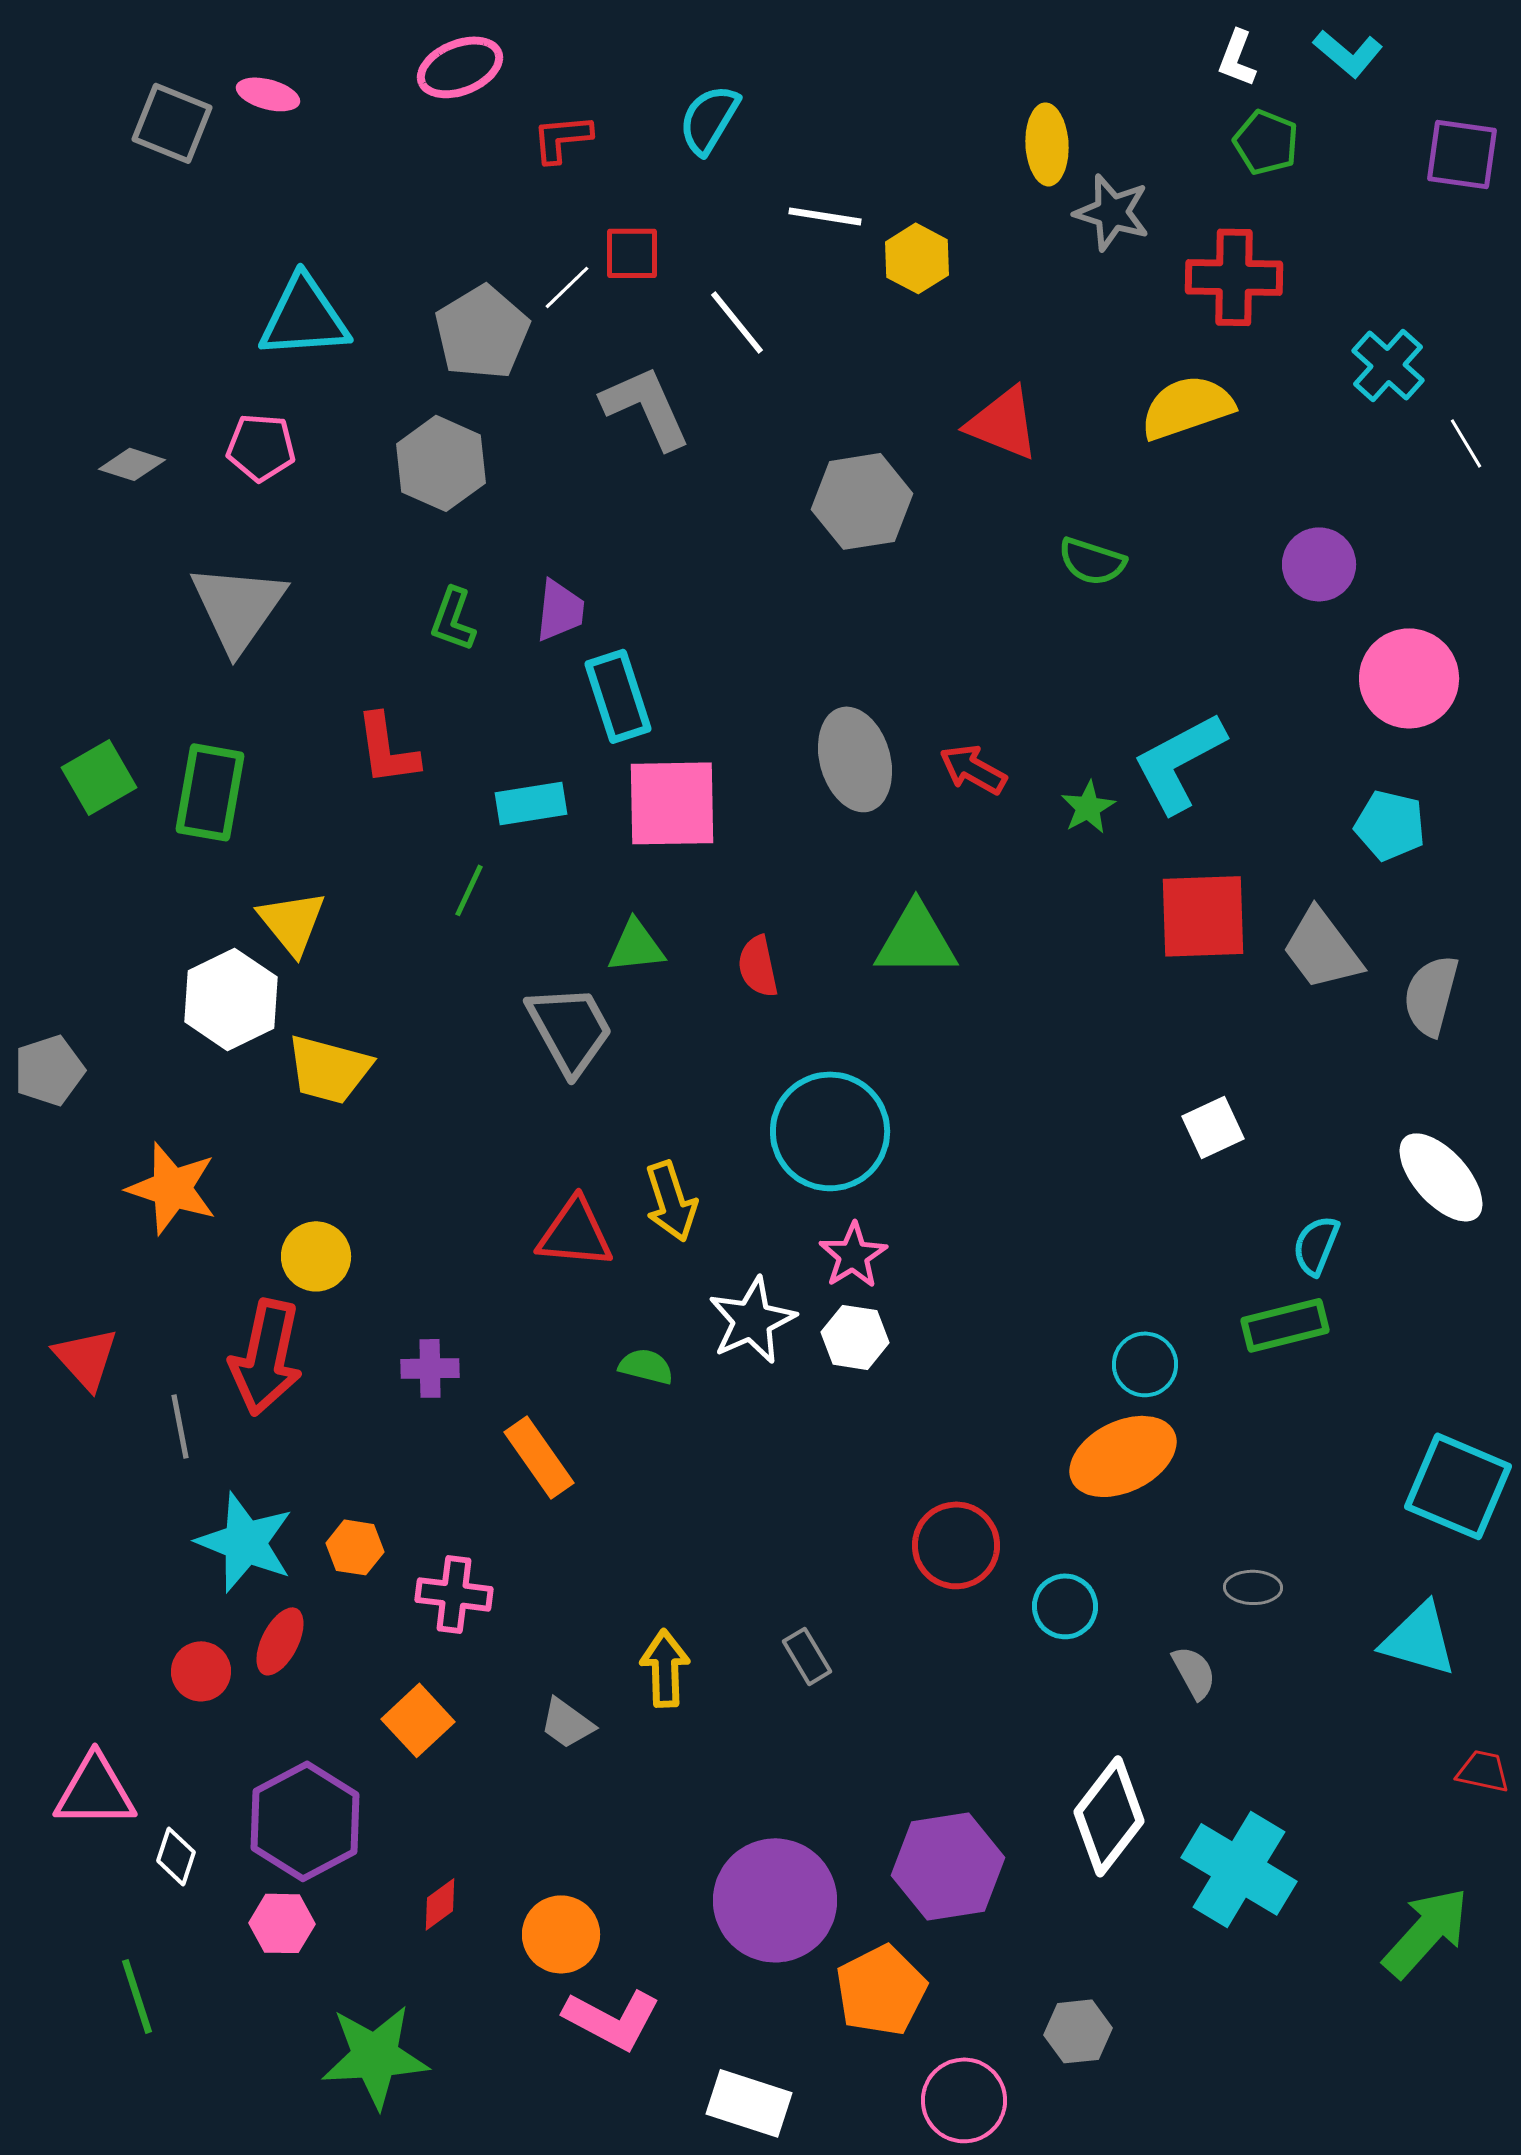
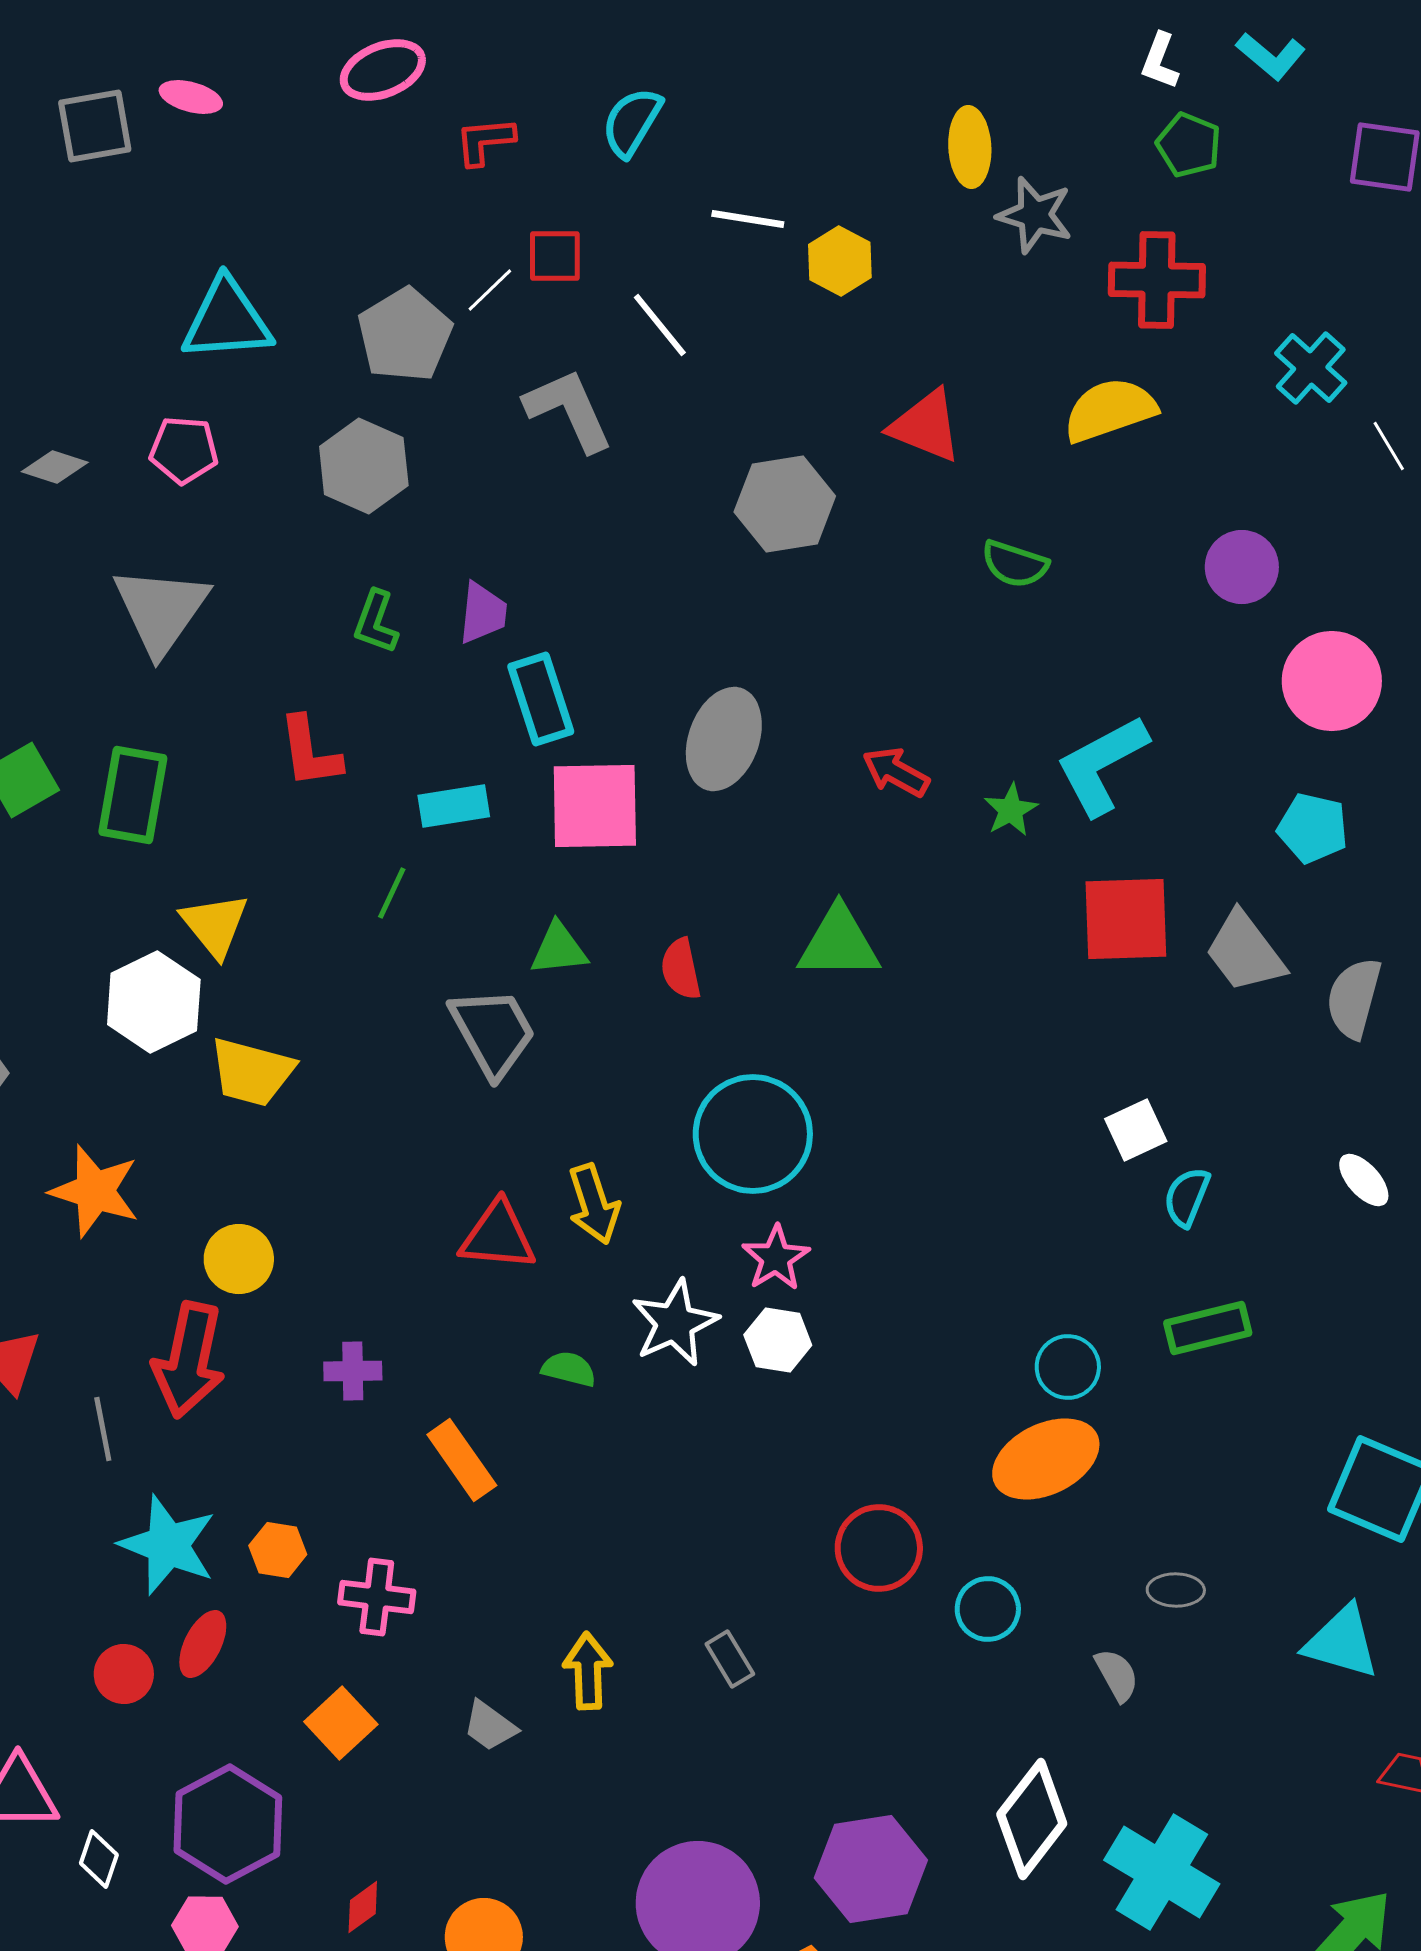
gray square: (172, 123) -> (95, 126), turned -32
gray ellipse: (855, 759) -> (724, 739), moved, turned 36
white ellipse: (1441, 1177) -> (1364, 1180), size x0.6
cyan semicircle: (1316, 1245) -> (1187, 1197), moved

